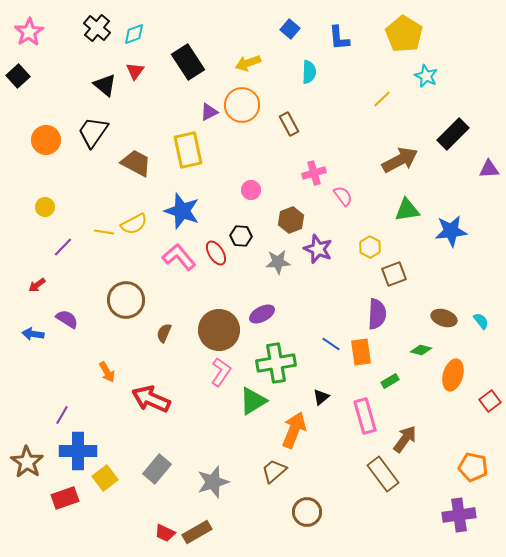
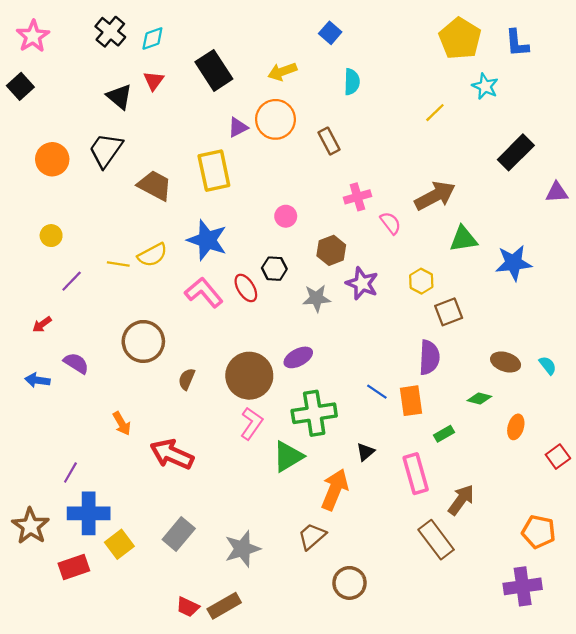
blue L-shape: (339, 38) -> (517, 43), moved
brown arrow: (400, 160) -> (435, 196), moved
orange ellipse: (453, 375) -> (516, 427), size x0.7

